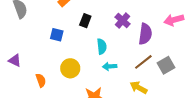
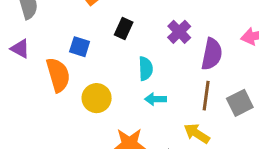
purple triangle: (15, 60) -> (20, 49), moved
brown line: (143, 62) -> (206, 96), turned -48
orange semicircle: (41, 80) -> (58, 75), moved, size x1.6

